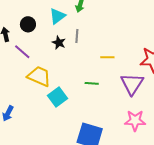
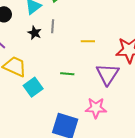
yellow line: (107, 57) -> (88, 41), moved
pink star: (135, 121) -> (96, 108), moved

